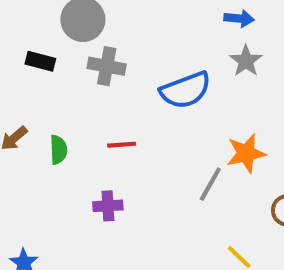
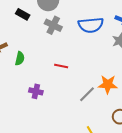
blue semicircle: (185, 90) -> (91, 25), moved
red line: (122, 145) -> (61, 66), moved

